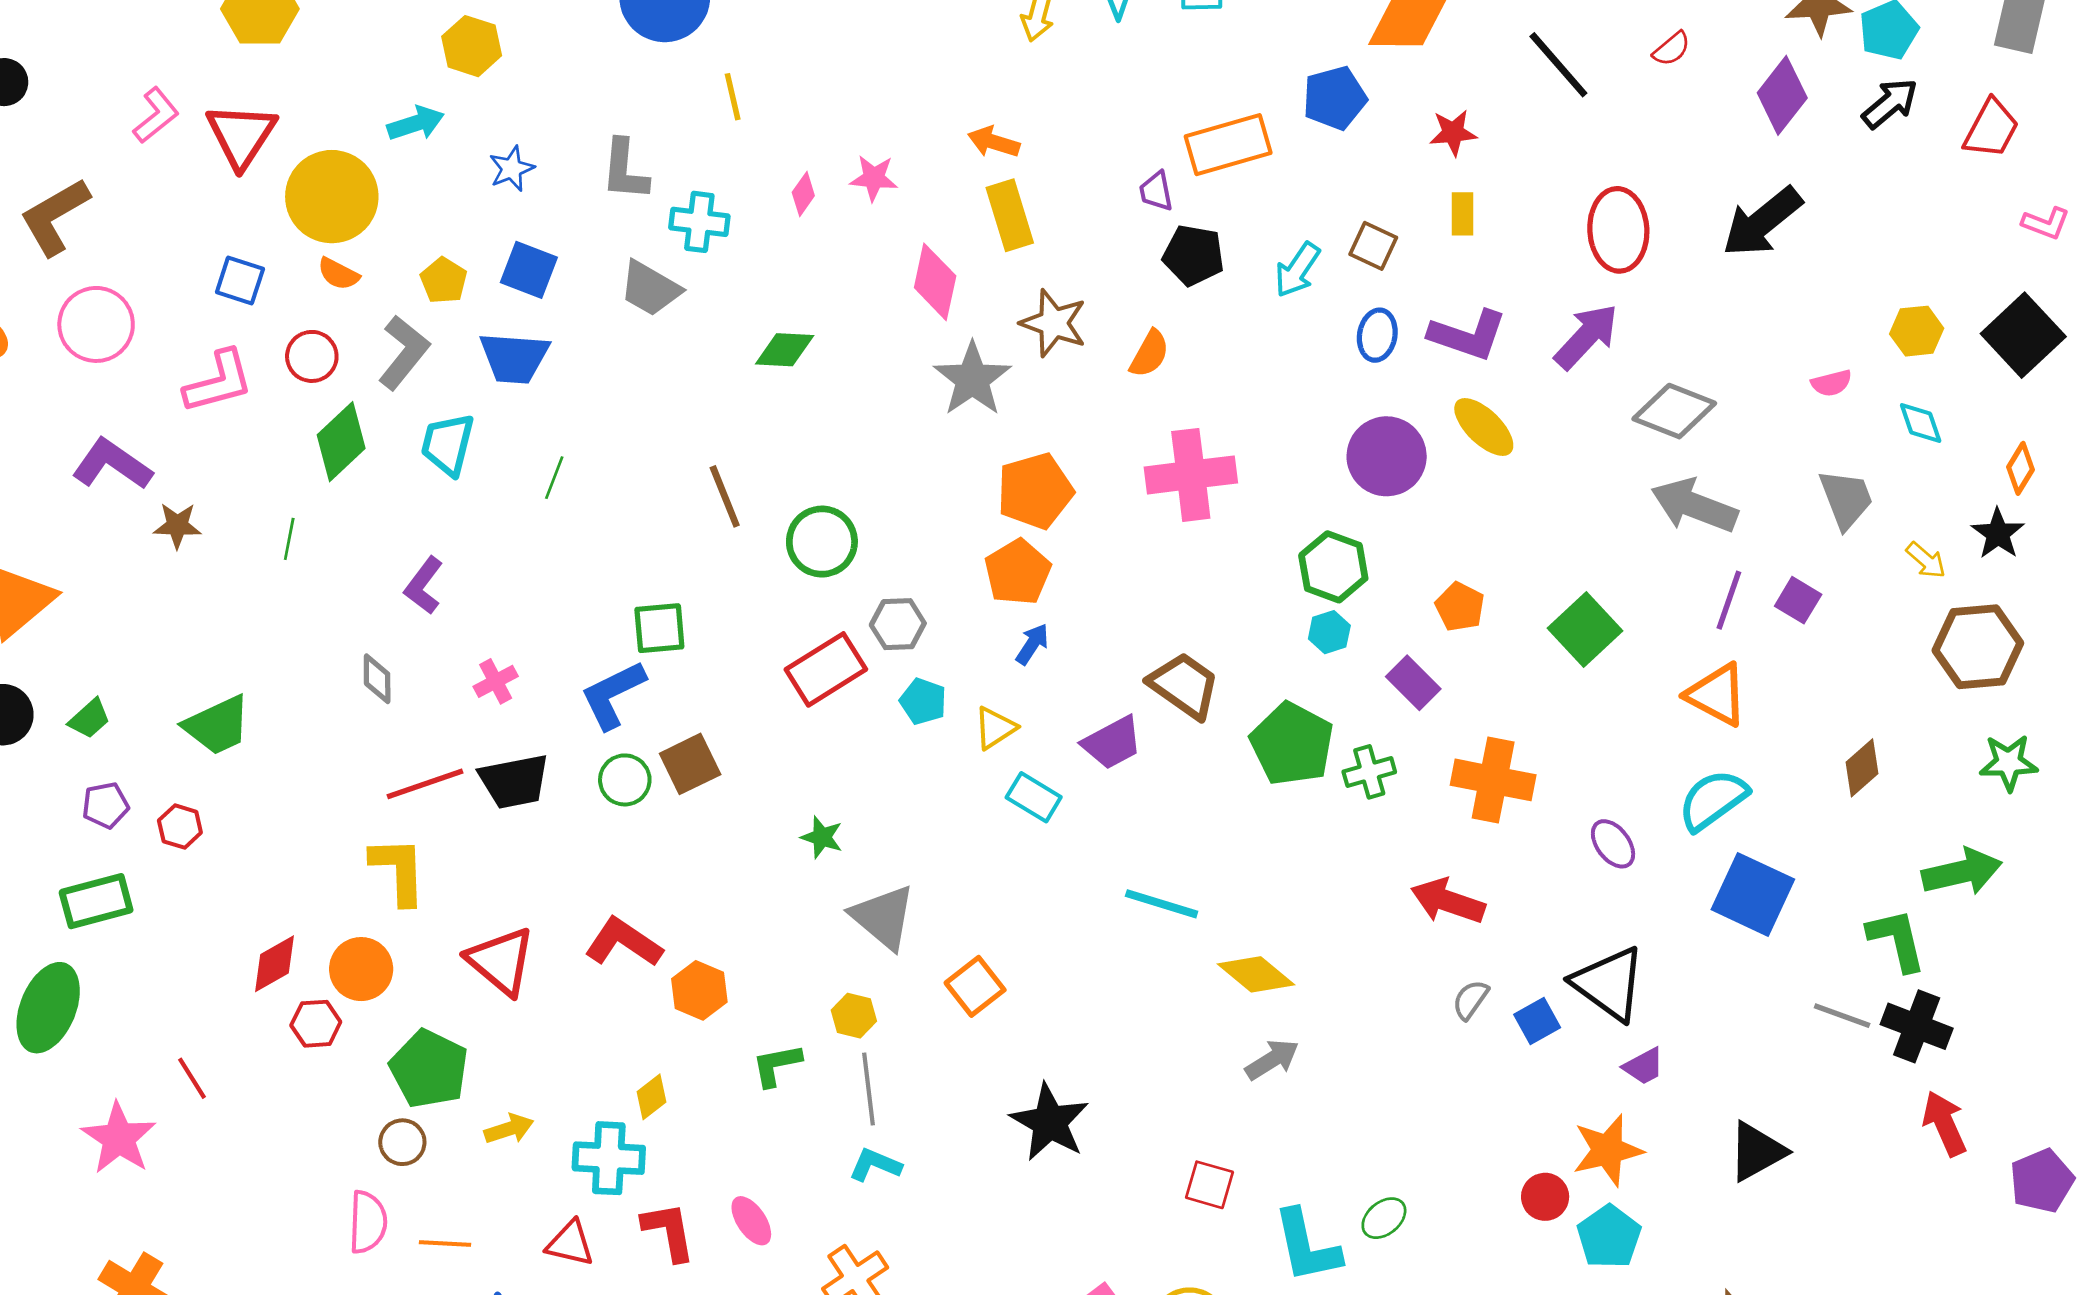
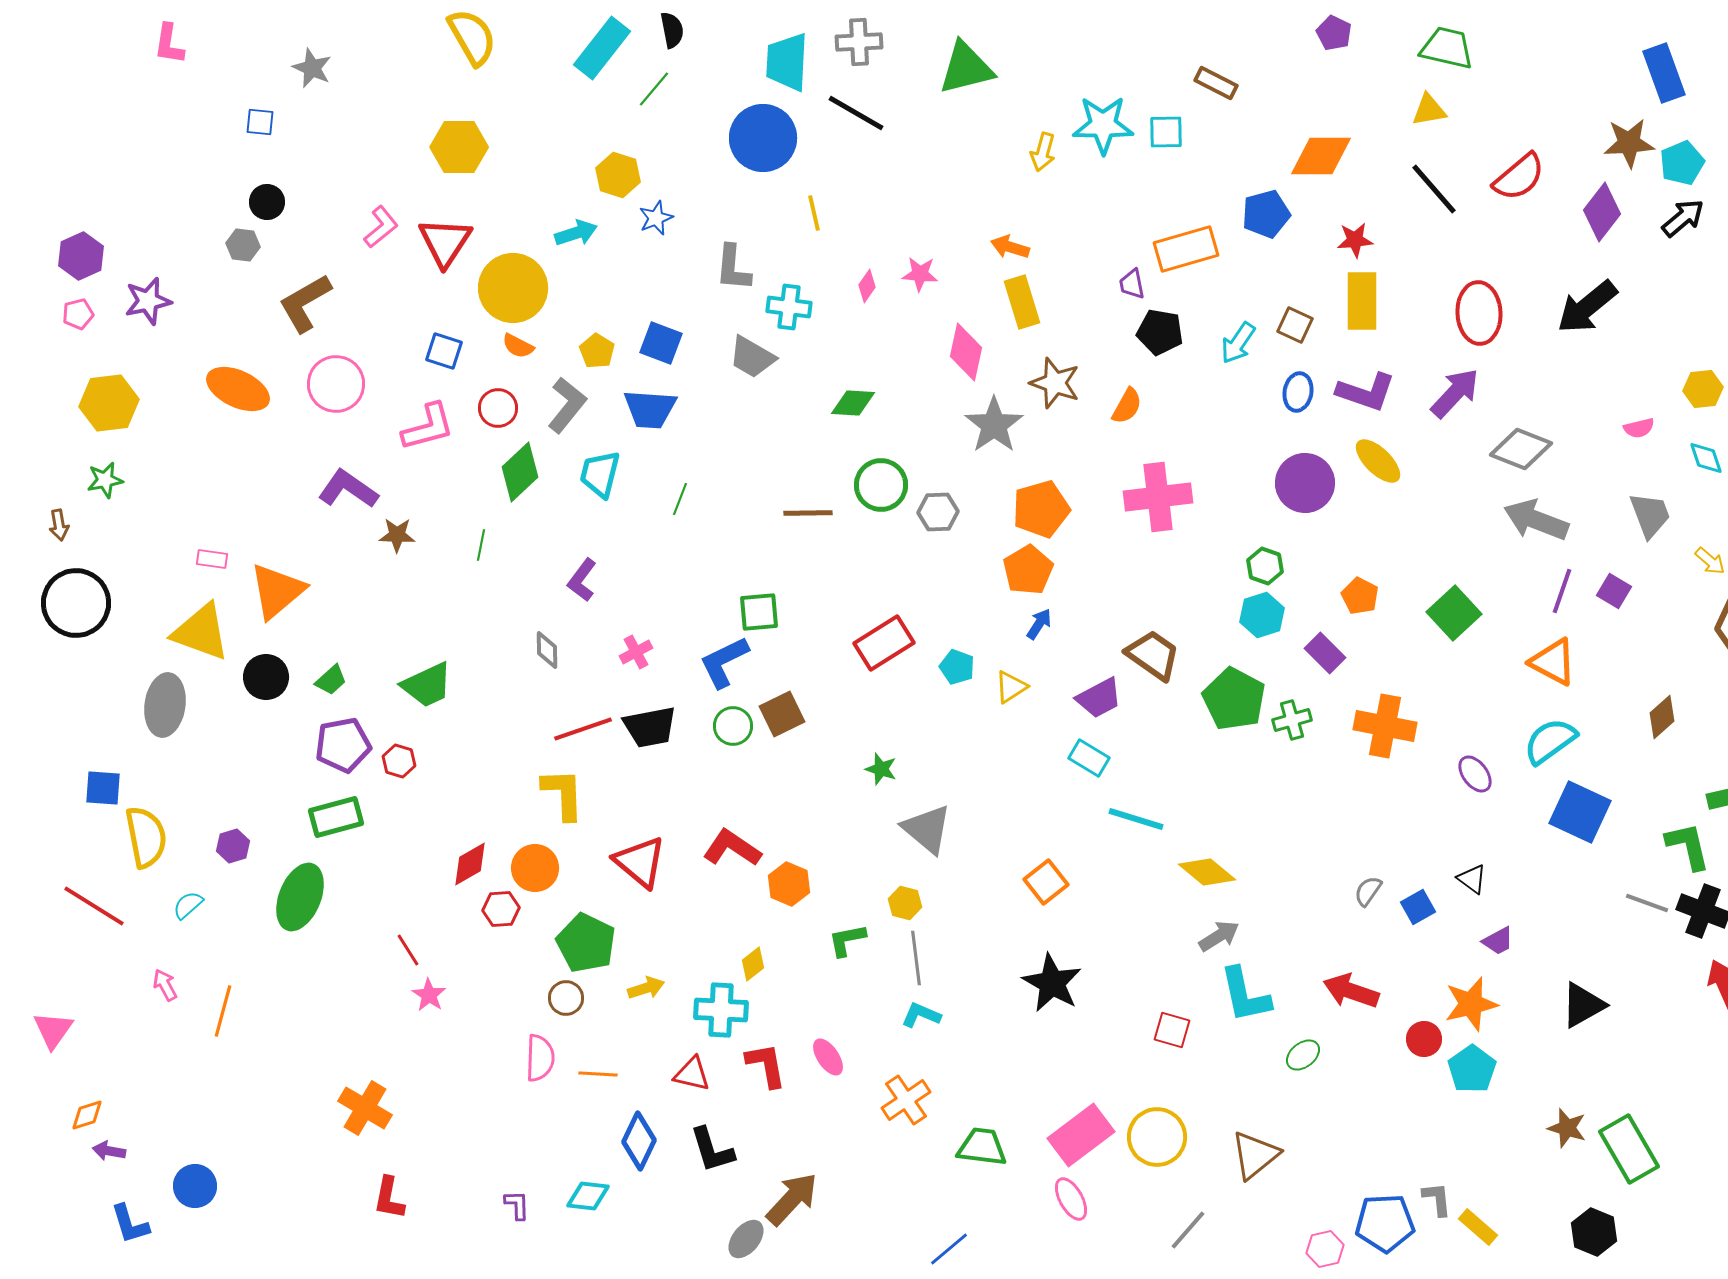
red semicircle: (1672, 49) -> (1519, 177), size x1.8
blue star: (512, 169) -> (656, 218), moved
yellow rectangle: (1462, 214) -> (1362, 301), size x1.8
brown line: (725, 496) -> (808, 513), turned -69
green circle: (822, 542) -> (881, 485), moved
green hexagon: (1333, 567) -> (1265, 566), size x0.7
gray hexagon: (898, 624) -> (938, 512), moved
cyan hexagon: (1329, 632) -> (1262, 615), size x1.4
cyan rectangle: (1034, 797) -> (1089, 758), moved
purple pentagon: (105, 805) -> (343, 745), size x1.6
red arrow: (1448, 901) -> (1351, 991), moved
black triangle: (1609, 984) -> (1472, 879), size x0.5
orange square: (975, 986) -> (1046, 882), moved
pink star: (119, 1138) -> (429, 995), moved, size x0.6
cyan L-shape: (1307, 1246) -> (1245, 995), moved

